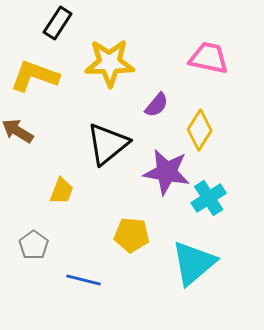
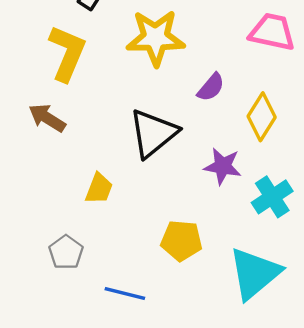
yellow L-shape: (35, 76) -> (67, 53), turned 93
purple star: (167, 172) -> (223, 166), size x0.7

